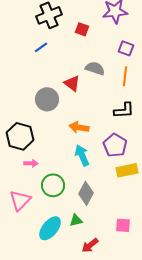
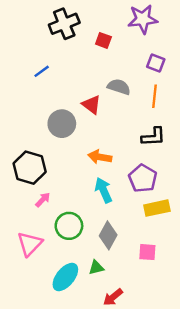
blue line: (41, 47) -> (42, 71), moved
pink arrow: (31, 163) -> (43, 200), turned -48
pink square: (123, 225) -> (147, 252), moved

